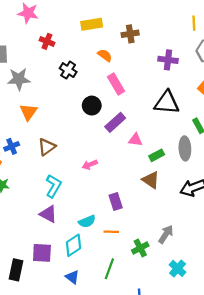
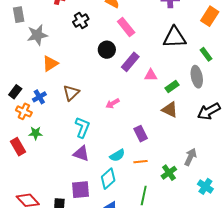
black cross: (68, 70) -> (81, 20), turned 35
orange triangle: (28, 112) -> (50, 64), turned 30

